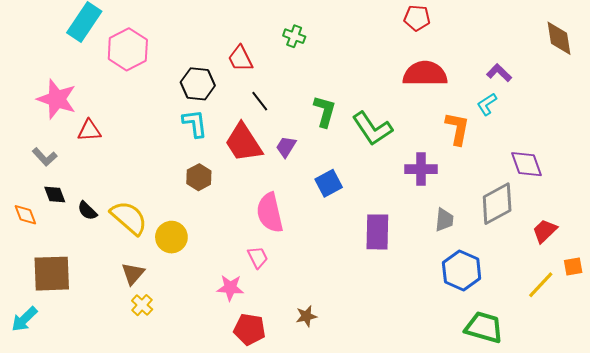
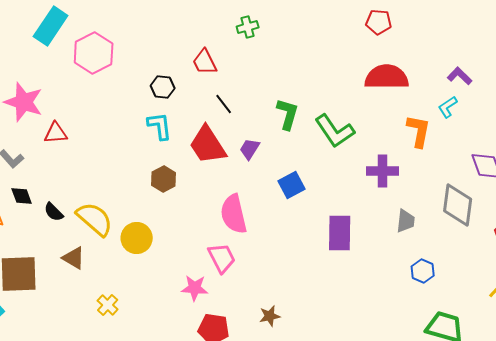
green cross: (294, 36) -> (248, 27), moved, turned -35
black hexagon: (198, 84) -> (163, 87), size x0.7
gray diamond: (497, 204) -> (458, 205), turned -54
pink trapezoid: (258, 257) -> (222, 258), size x1.4
blue hexagon: (462, 271) -> (423, 271), size x0.6
brown triangle: (133, 274) -> (74, 258), moved, turned -40

